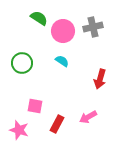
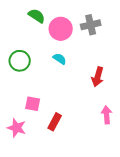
pink arrow: (88, 117) -> (107, 115), moved, turned 114

